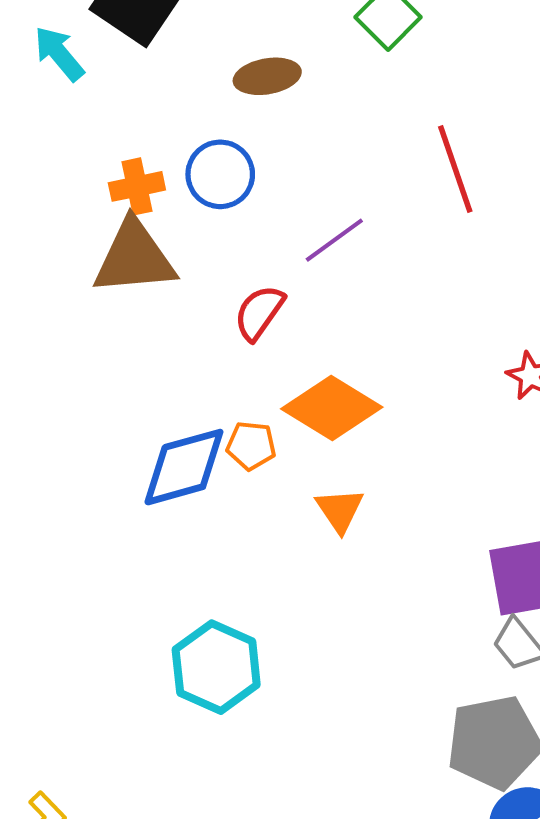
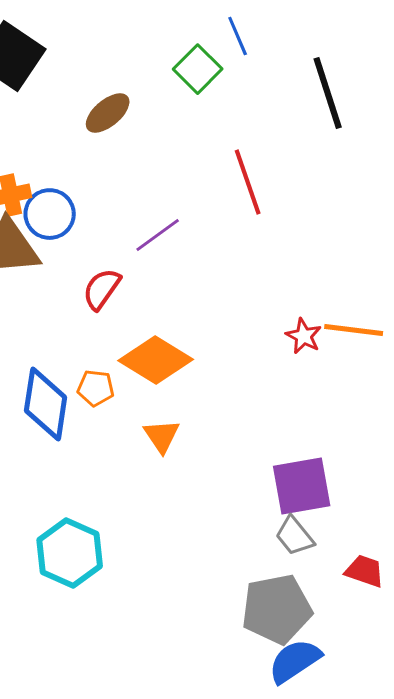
brown ellipse: (267, 76) -> (108, 113), turned -30
blue circle: (220, 174) -> (50, 214), moved
blue diamond: (184, 467) -> (46, 404), turned -66

